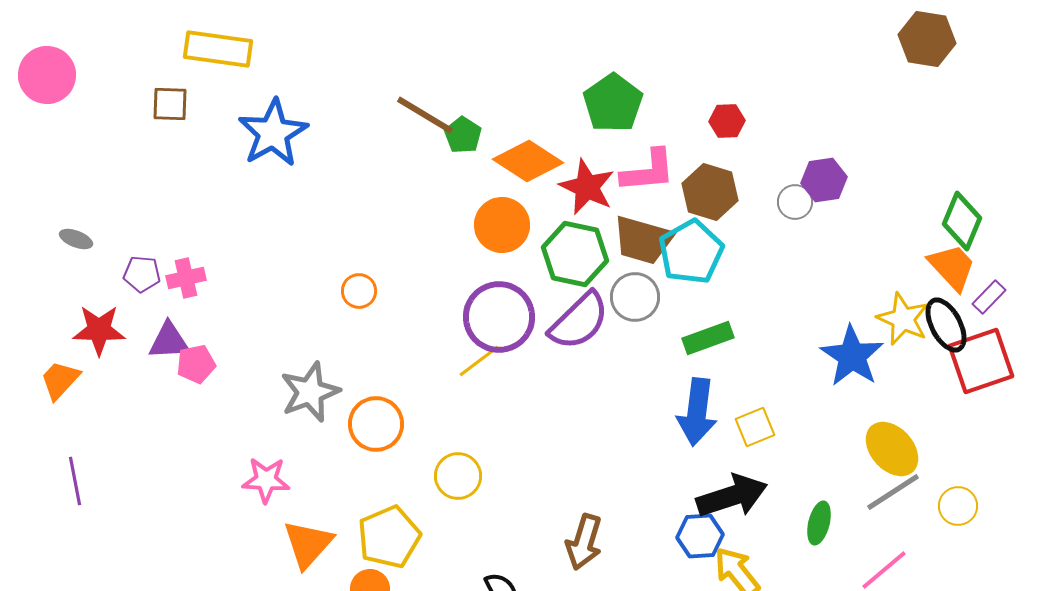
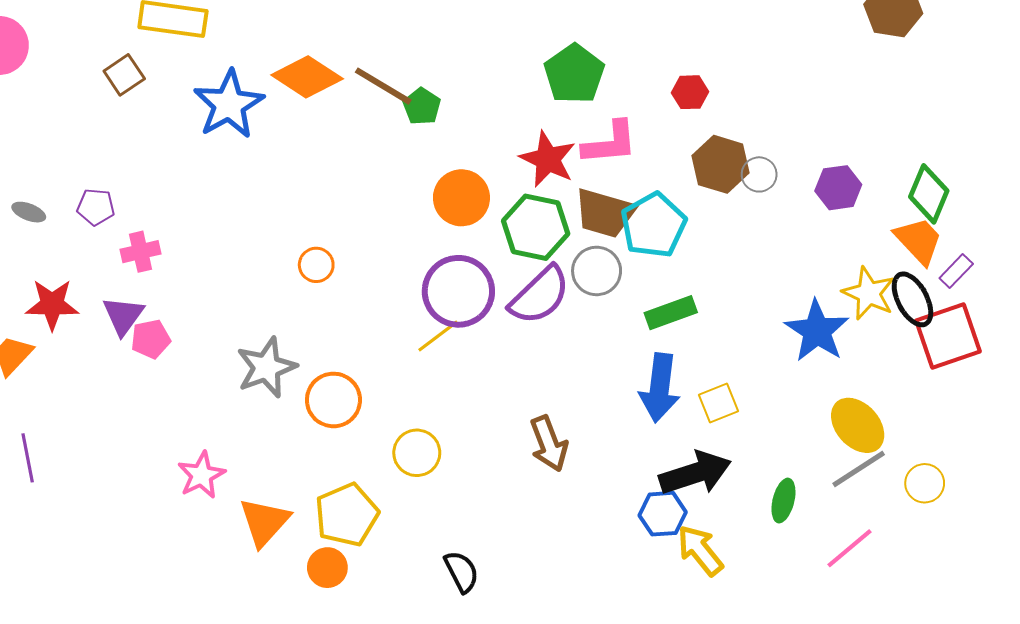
brown square: (170, 104) -> (124, 75), turned -36
orange diamond: (528, 161) -> (307, 77), moved
purple hexagon: (824, 180) -> (838, 188), moved
brown hexagon: (710, 192) -> (720, 164), moved
purple pentagon: (142, 274) -> (96, 207), moved
purple triangle: (169, 341) -> (123, 316), turned -51
pink star: (266, 480) -> (201, 475), moved, turned -30
brown arrow: (584, 542) -> (549, 444), moved, turned -38

